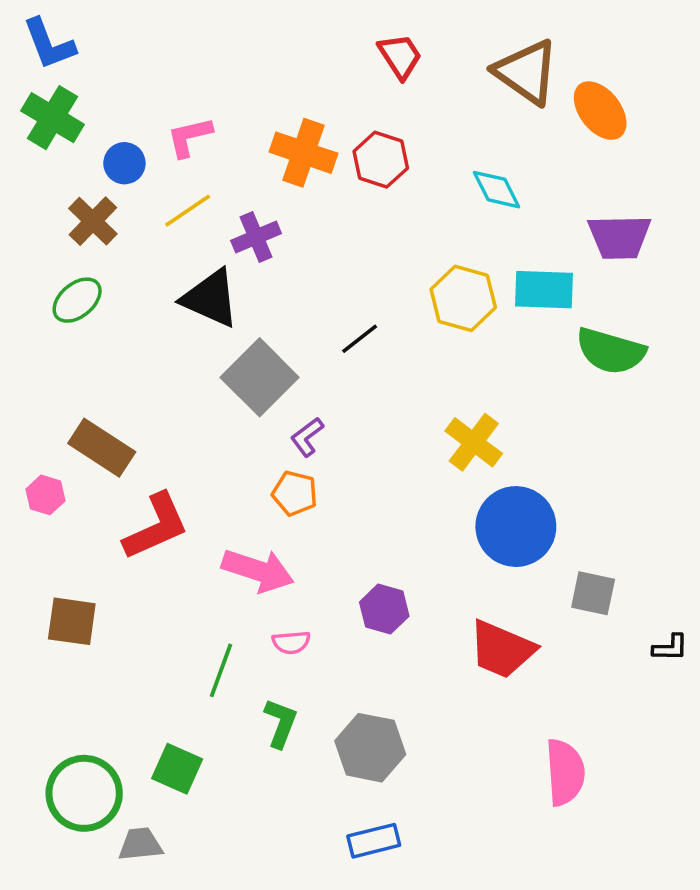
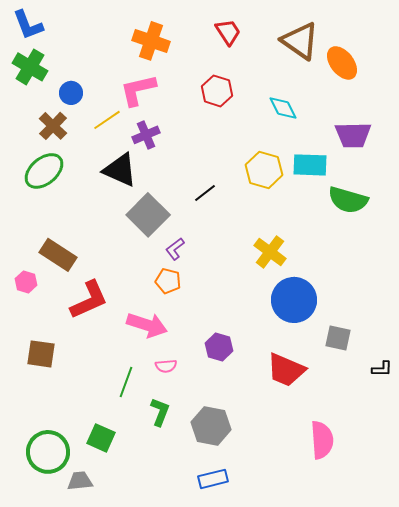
pink L-shape: (189, 137) -> (138, 90), moved, size x1.4
orange cross: (303, 153) -> (151, 41), moved
green ellipse: (77, 300) -> (44, 171), size x1.4

